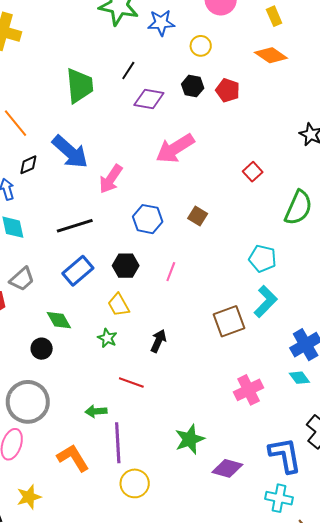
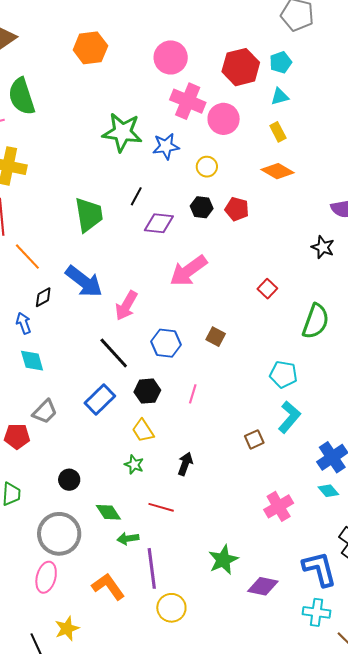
black line: (75, 226) -> (114, 353), moved, turned 69
green diamond: (59, 320) -> (108, 512), moved
brown square: (229, 321) -> (254, 439), size x0.6

